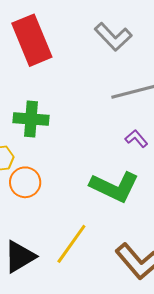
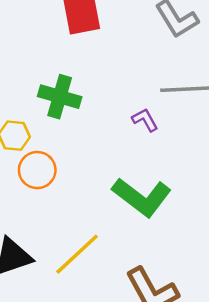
purple L-shape: (136, 139) -> (145, 120), moved

